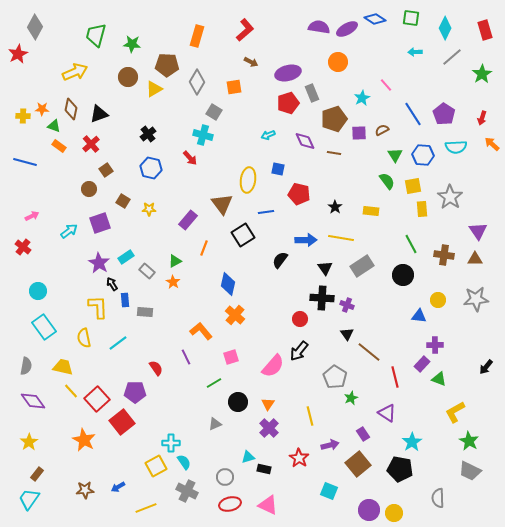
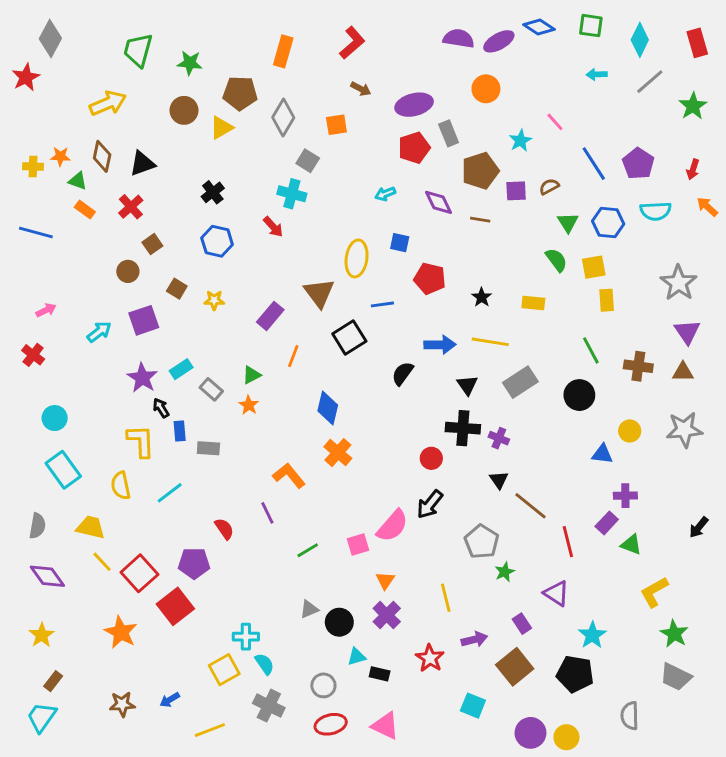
gray star: (450, 197) -> (679, 283), moved
pink square: (231, 357) -> (358, 545), moved
black circle: (238, 402) -> (339, 622), moved

